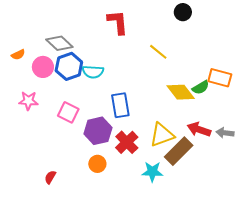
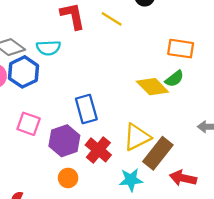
yellow line: (158, 52) -> (112, 19), moved
cyan semicircle: (93, 72) -> (48, 48), moved
orange rectangle: (220, 78) -> (181, 49), moved
red arrow: (199, 129) -> (183, 178), moved

